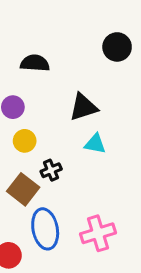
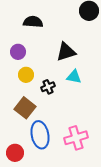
black cross: (51, 170) -> (48, 87), moved

